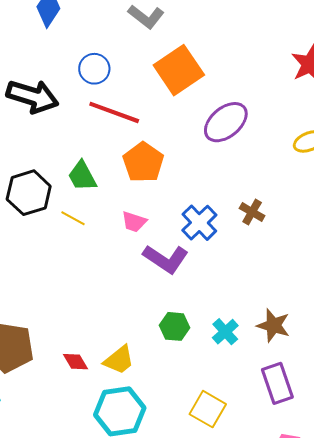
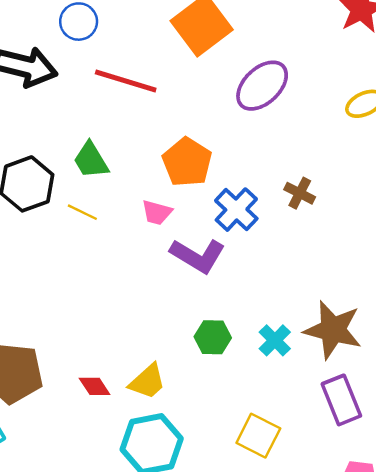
blue circle: (94, 69) -> (79, 22), moved
orange pentagon: (143, 162) -> (187, 162), moved
brown star: (273, 325) -> (333, 330), size x1.4

